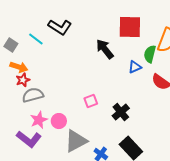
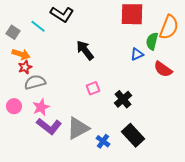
black arrow: (105, 49) -> (85, 50), moved
pink circle: (59, 121) -> (14, 106), moved
purple L-shape: (29, 139) -> (49, 126), moved

